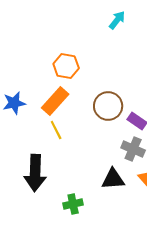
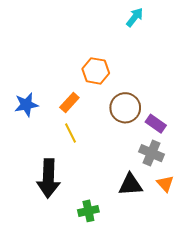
orange hexagon: (66, 66) -> (96, 71), moved
orange rectangle: (55, 101) -> (69, 103), size x0.7

